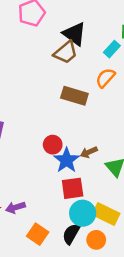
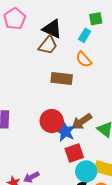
orange semicircle: (105, 78) -> (84, 59), turned -72
red circle: (53, 145) -> (52, 121), size x1.5
brown arrow: (89, 152) -> (82, 122), size x1.5

